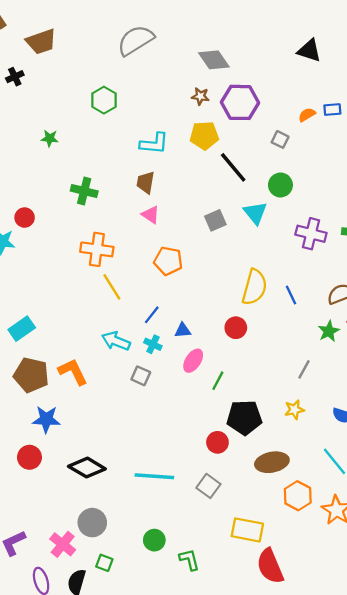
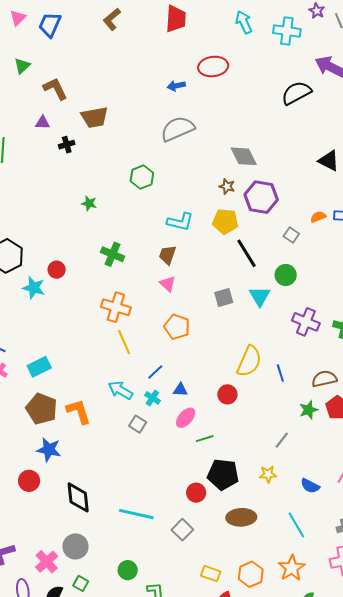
green line: (218, 381) -> (205, 439), turned 36
black diamond: (87, 468) -> (78, 497), turned 44
orange hexagon: (298, 496) -> (251, 574), moved
yellow rectangle: (247, 530) -> (211, 574), size x0.7

